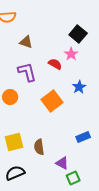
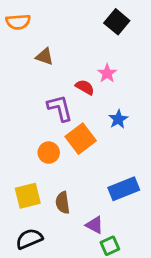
black square: (78, 34) -> (117, 22), moved
purple L-shape: (27, 72) -> (60, 108), moved
orange circle: (10, 97) -> (49, 153), moved
blue rectangle: (83, 137) -> (124, 189), size x1.5

